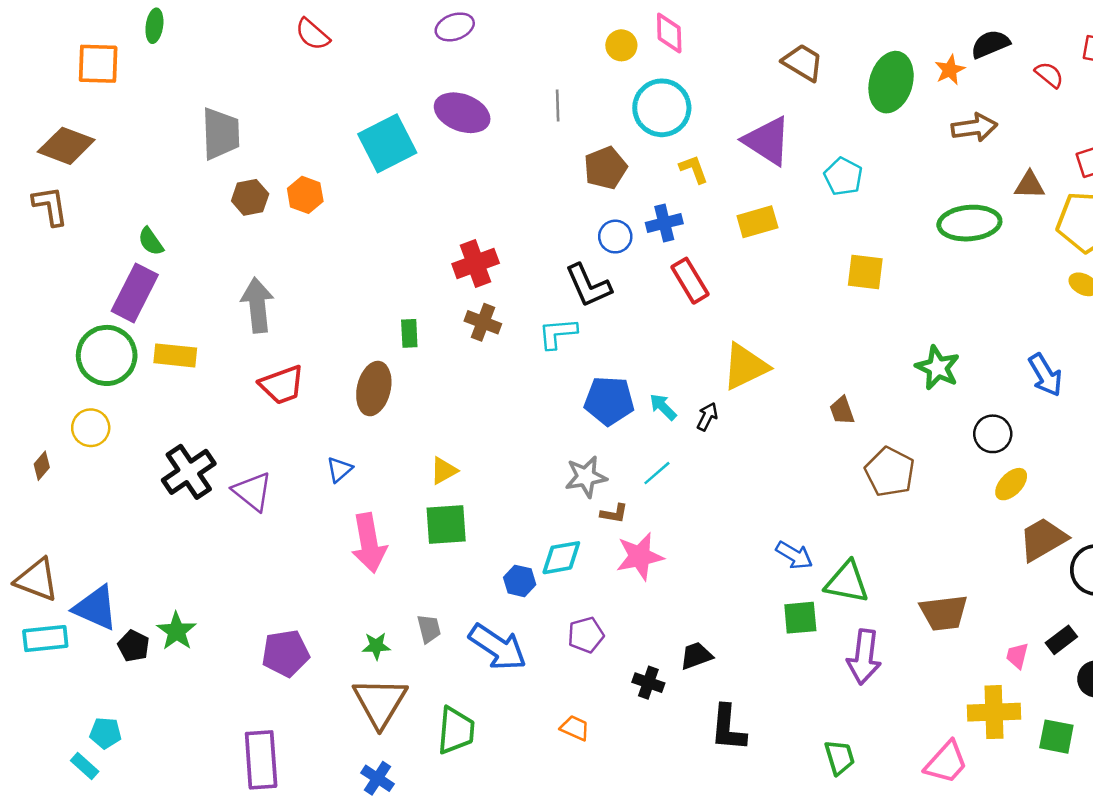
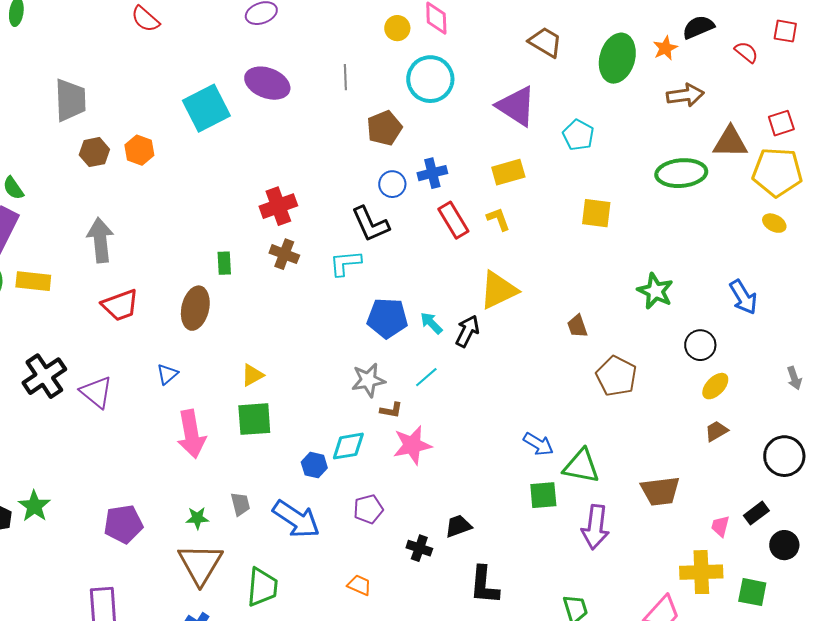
yellow L-shape: (694, 169) -> (498, 219), moved
brown triangle: (1030, 185) -> (730, 142), size x1.4
black arrow: (707, 417) -> (467, 331), size x1.4
brown trapezoid: (1043, 539) -> (716, 431), moved, size x0.6

